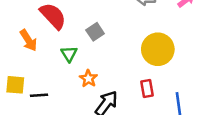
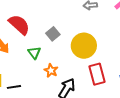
yellow circle: (158, 49) -> (84, 46), moved
red rectangle: (147, 88) -> (97, 74), size x1.5

